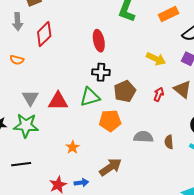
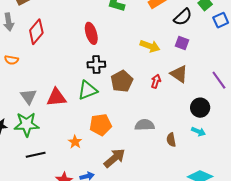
orange pentagon: (110, 121) -> (101, 125), moved
brown semicircle: (169, 142) -> (171, 140), moved
black line: (21, 164) -> (36, 155), moved

